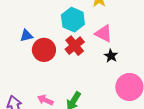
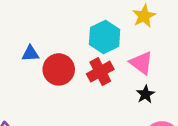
blue triangle: (26, 36) -> (30, 54), moved

